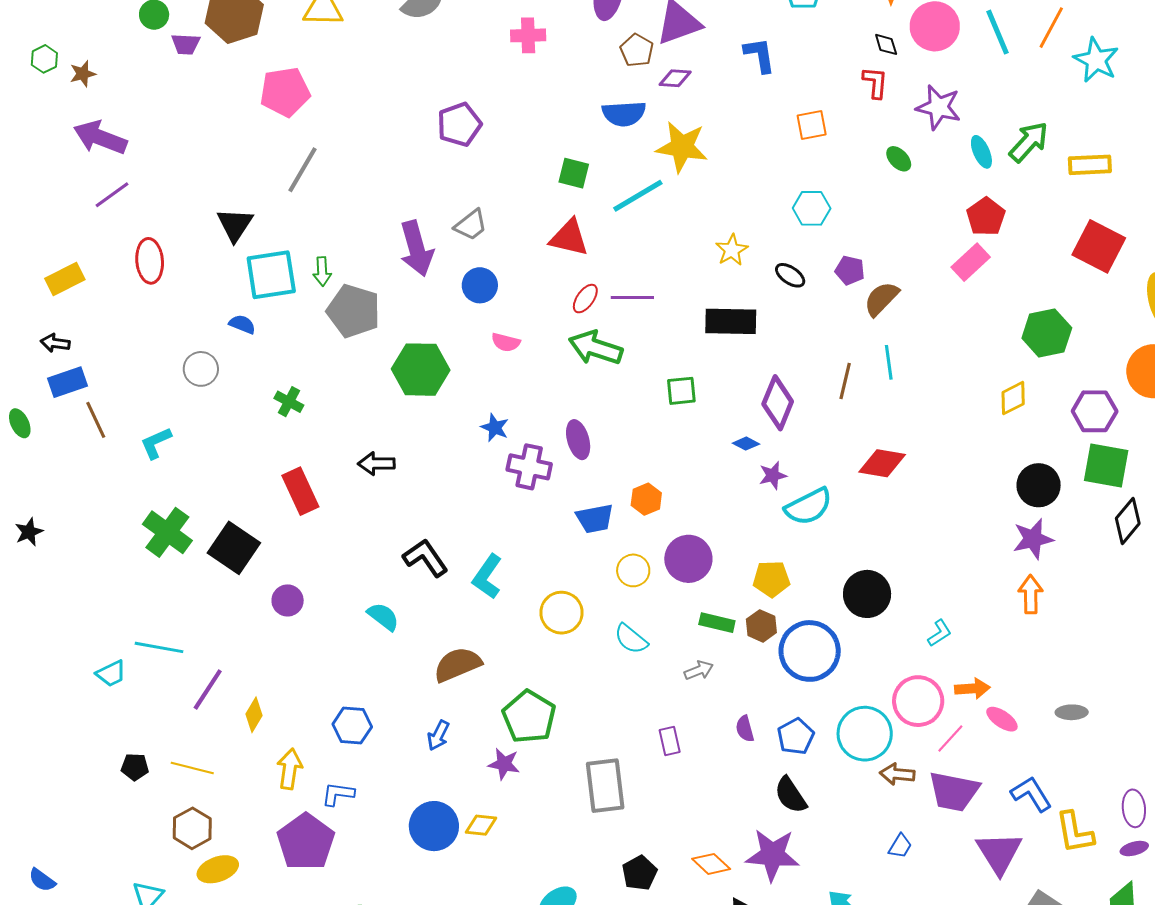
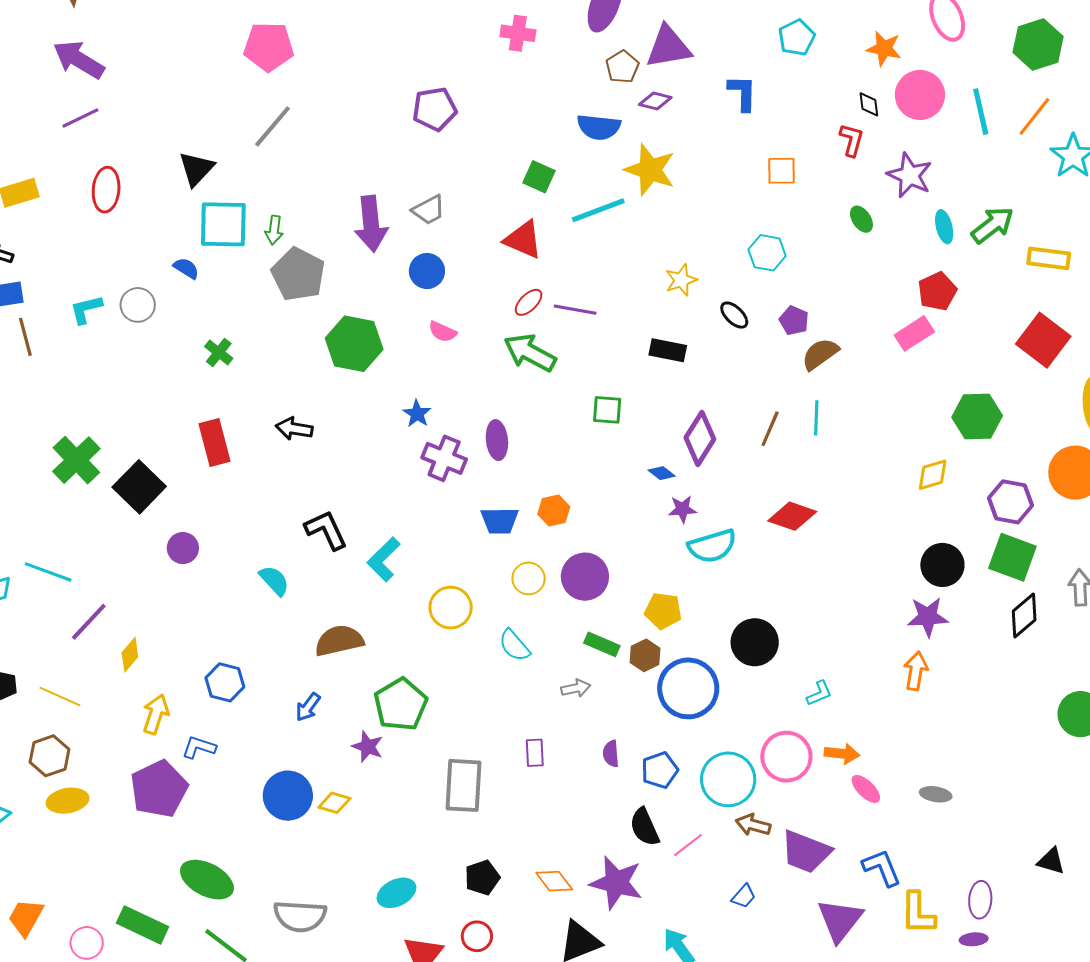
black rectangle: (731, 321) -> (668, 350), size x0.7
cyan L-shape: (156, 443) -> (86, 309), moved
pink line: (950, 739) -> (688, 845), moved

